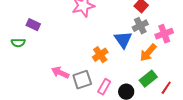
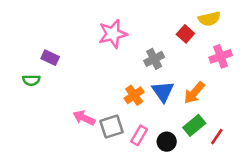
gray cross: (140, 26) -> (154, 59), moved
pink cross: (164, 34) -> (221, 56), moved
blue triangle: (123, 40) -> (163, 91), moved

